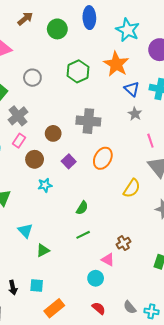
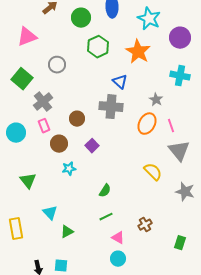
green hexagon: (78, 71) -> (98, 47), moved
blue triangle: (132, 89) -> (120, 82), moved
pink rectangle: (19, 141) -> (44, 126), turned -56
orange ellipse: (103, 158) -> (147, 124), moved
yellow semicircle: (132, 188) -> (153, 172), turned -78
pink triangle: (108, 260) -> (118, 238), moved

